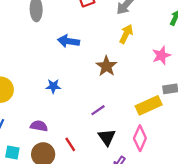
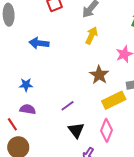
brown star: (106, 66) -> (99, 75), moved
purple semicircle: (39, 126) -> (28, 109), moved
red line: (70, 144) -> (12, 124), moved

